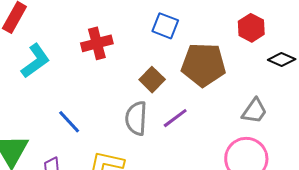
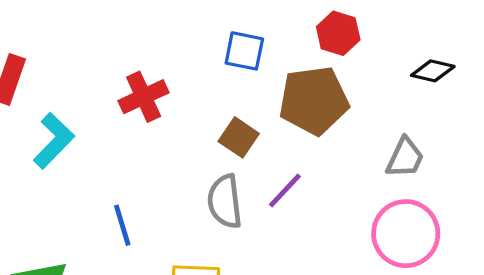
red hexagon: (251, 28) -> (338, 33), moved
blue line: (69, 122) -> (122, 225), turned 36

